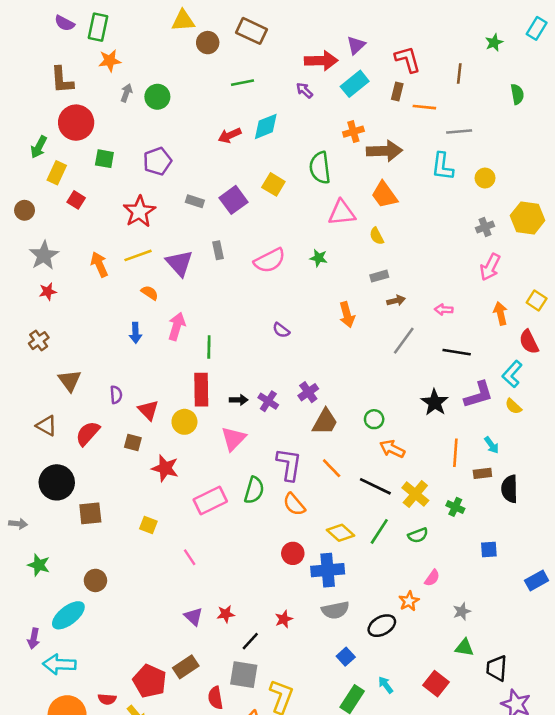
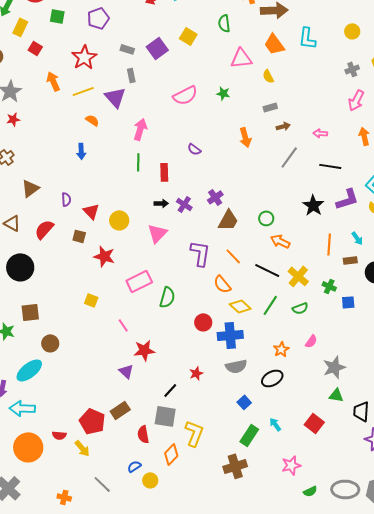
cyan L-shape: (442, 166) -> (307, 38), moved
green semicircle: (320, 168) -> (224, 23), size x0.7
gray rectangle: (218, 250) -> (131, 75), moved
orange arrow: (99, 264) -> (53, 81), moved
pink arrow: (177, 326) -> (140, 129), moved
brown triangle: (70, 381) -> (30, 188), turned 30
red rectangle: (201, 390) -> (164, 172), moved, size x0.7
green semicircle: (254, 490) -> (167, 297), moved
orange semicircle: (294, 504) -> (222, 284), moved
brown square: (90, 513) -> (30, 312), moved
blue square: (489, 550) -> (348, 302), moved
orange star: (409, 601) -> (281, 349), moved
gray star: (462, 611) -> (334, 367), size x1.6
red star: (226, 614) -> (144, 350), moved, size x1.5

